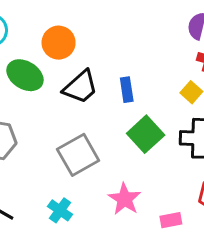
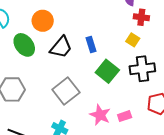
green ellipse: (25, 75) -> (24, 45), turned 30
pink rectangle: (171, 220) -> (125, 116), moved

